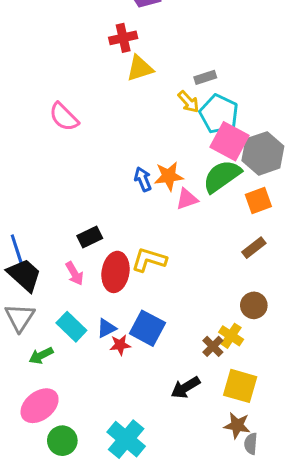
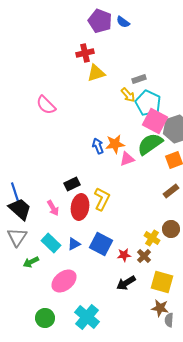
black rectangle: (90, 237) -> (72, 184), moved
yellow L-shape: (149, 260) -> (102, 199), turned 100
yellow cross: (231, 336) -> (152, 238), moved
red star: (120, 345) -> (124, 255), moved
pink ellipse: (40, 406) -> (64, 281), moved

